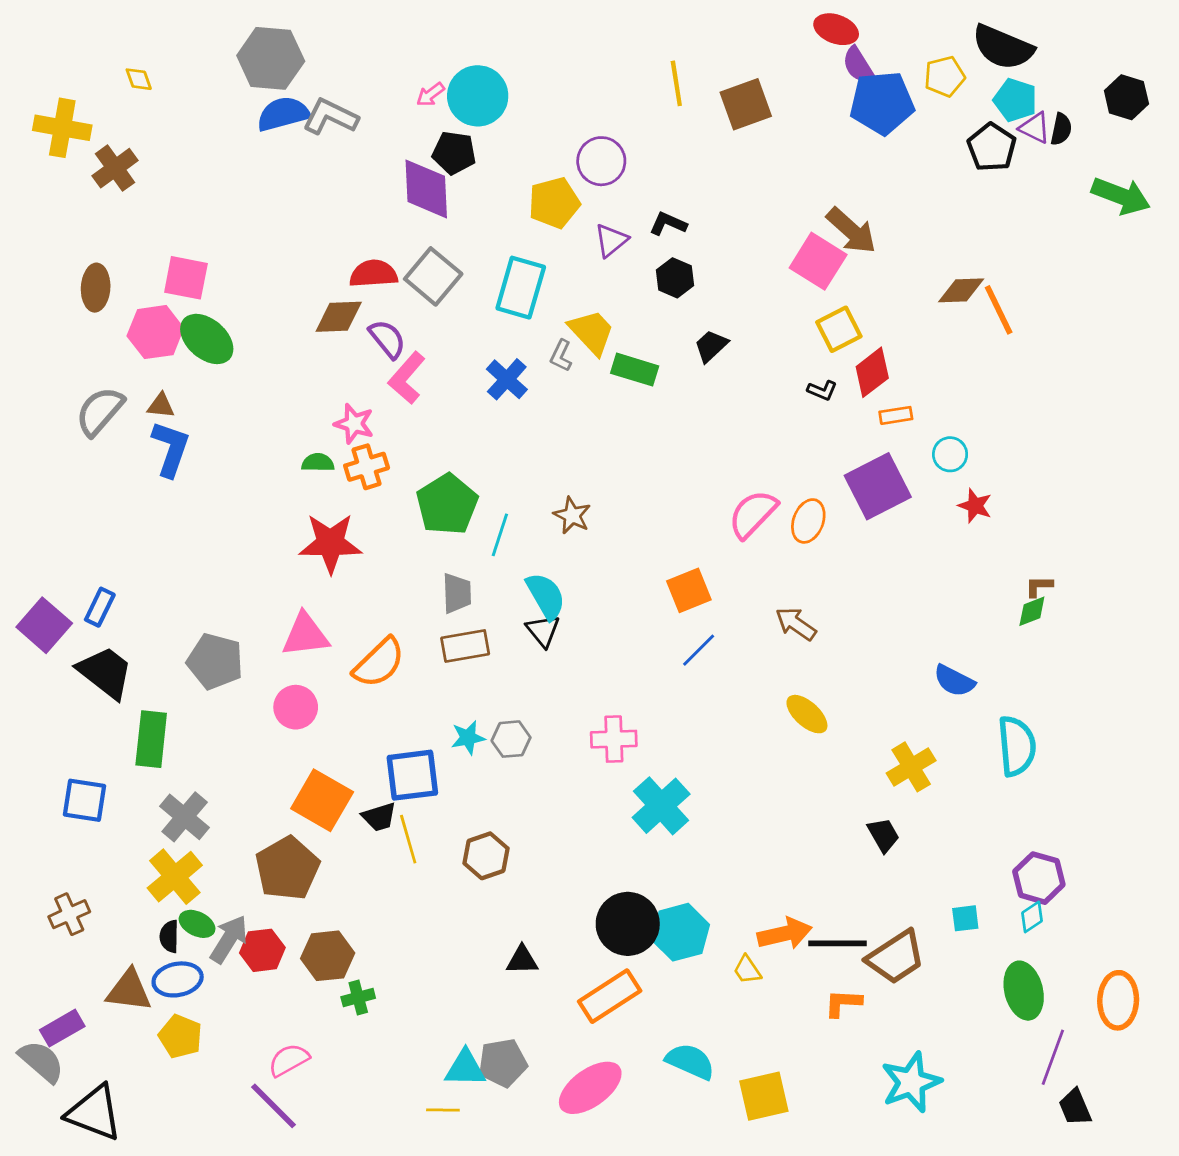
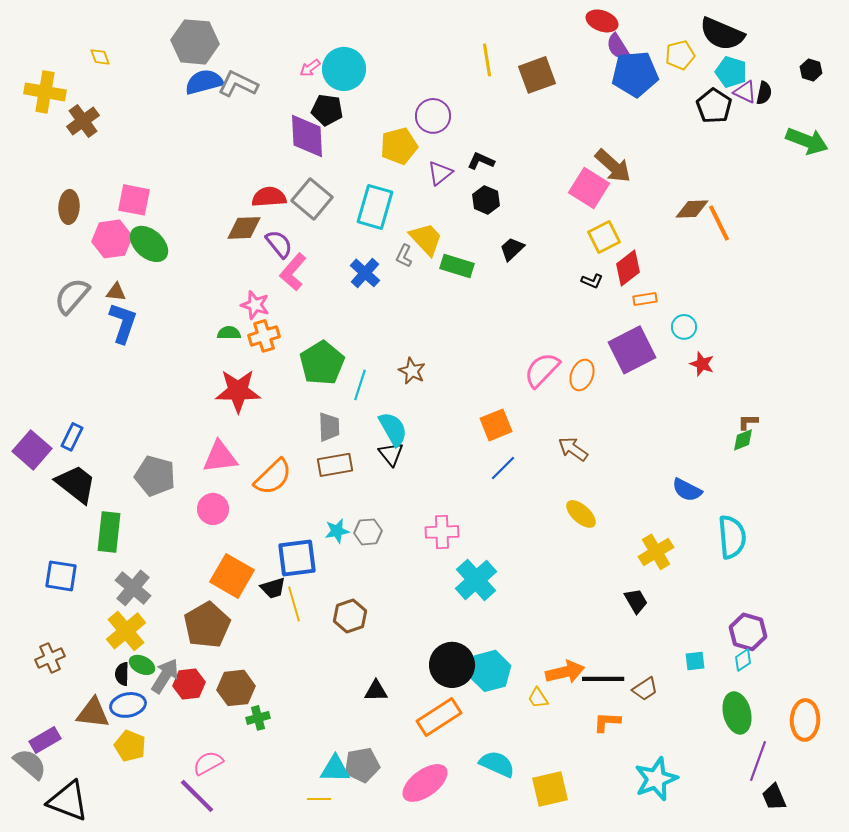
black hexagon: (1126, 97) -> (811, 70), size x0.7
brown trapezoid: (896, 957) -> (645, 689), size x0.6

